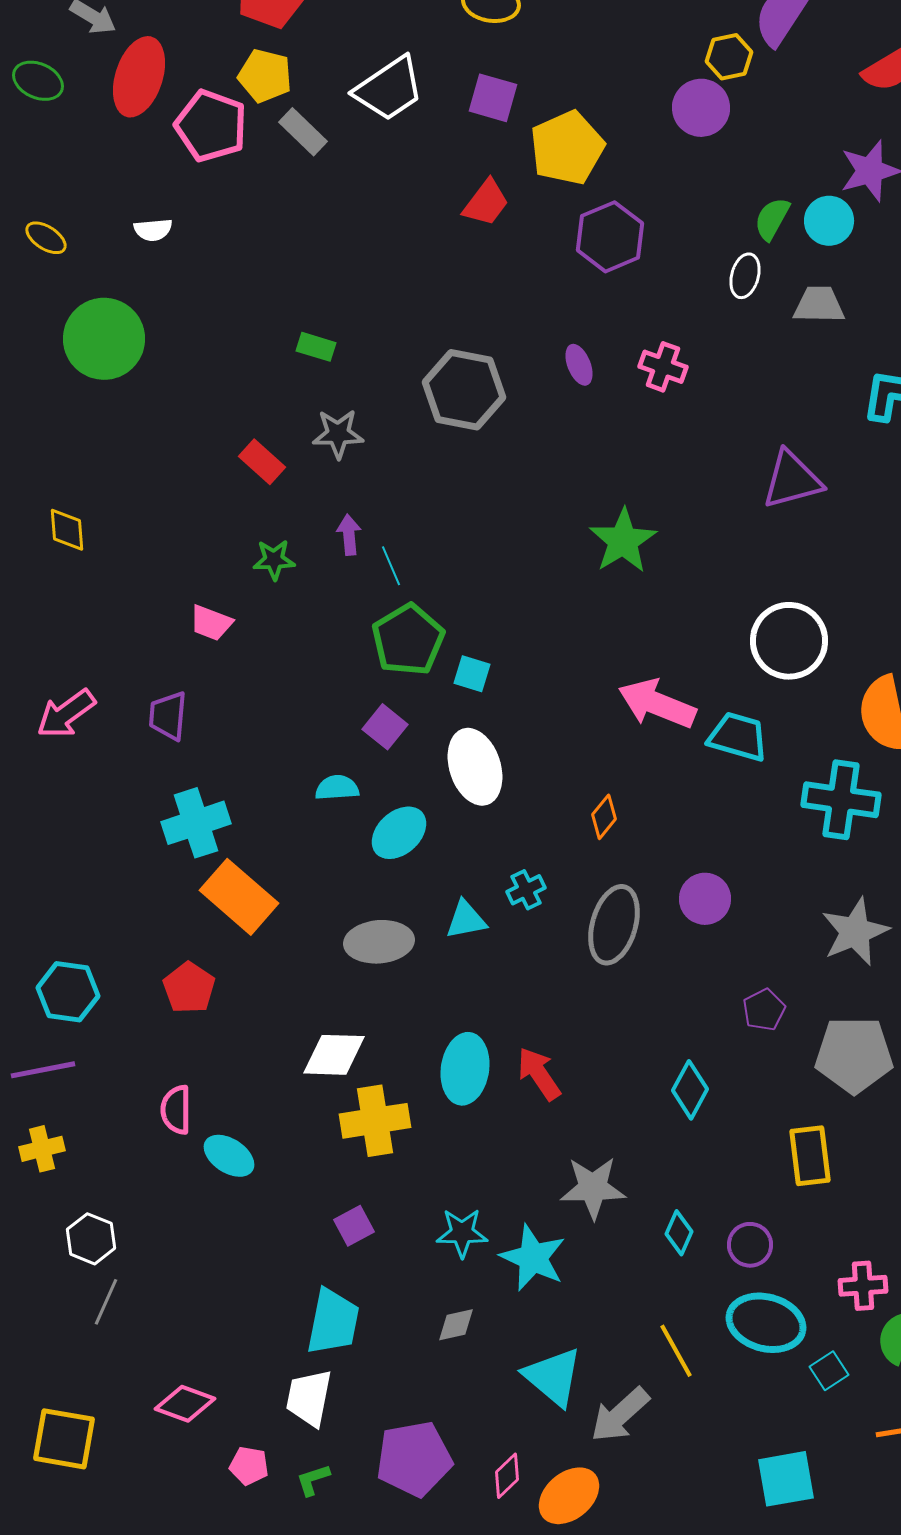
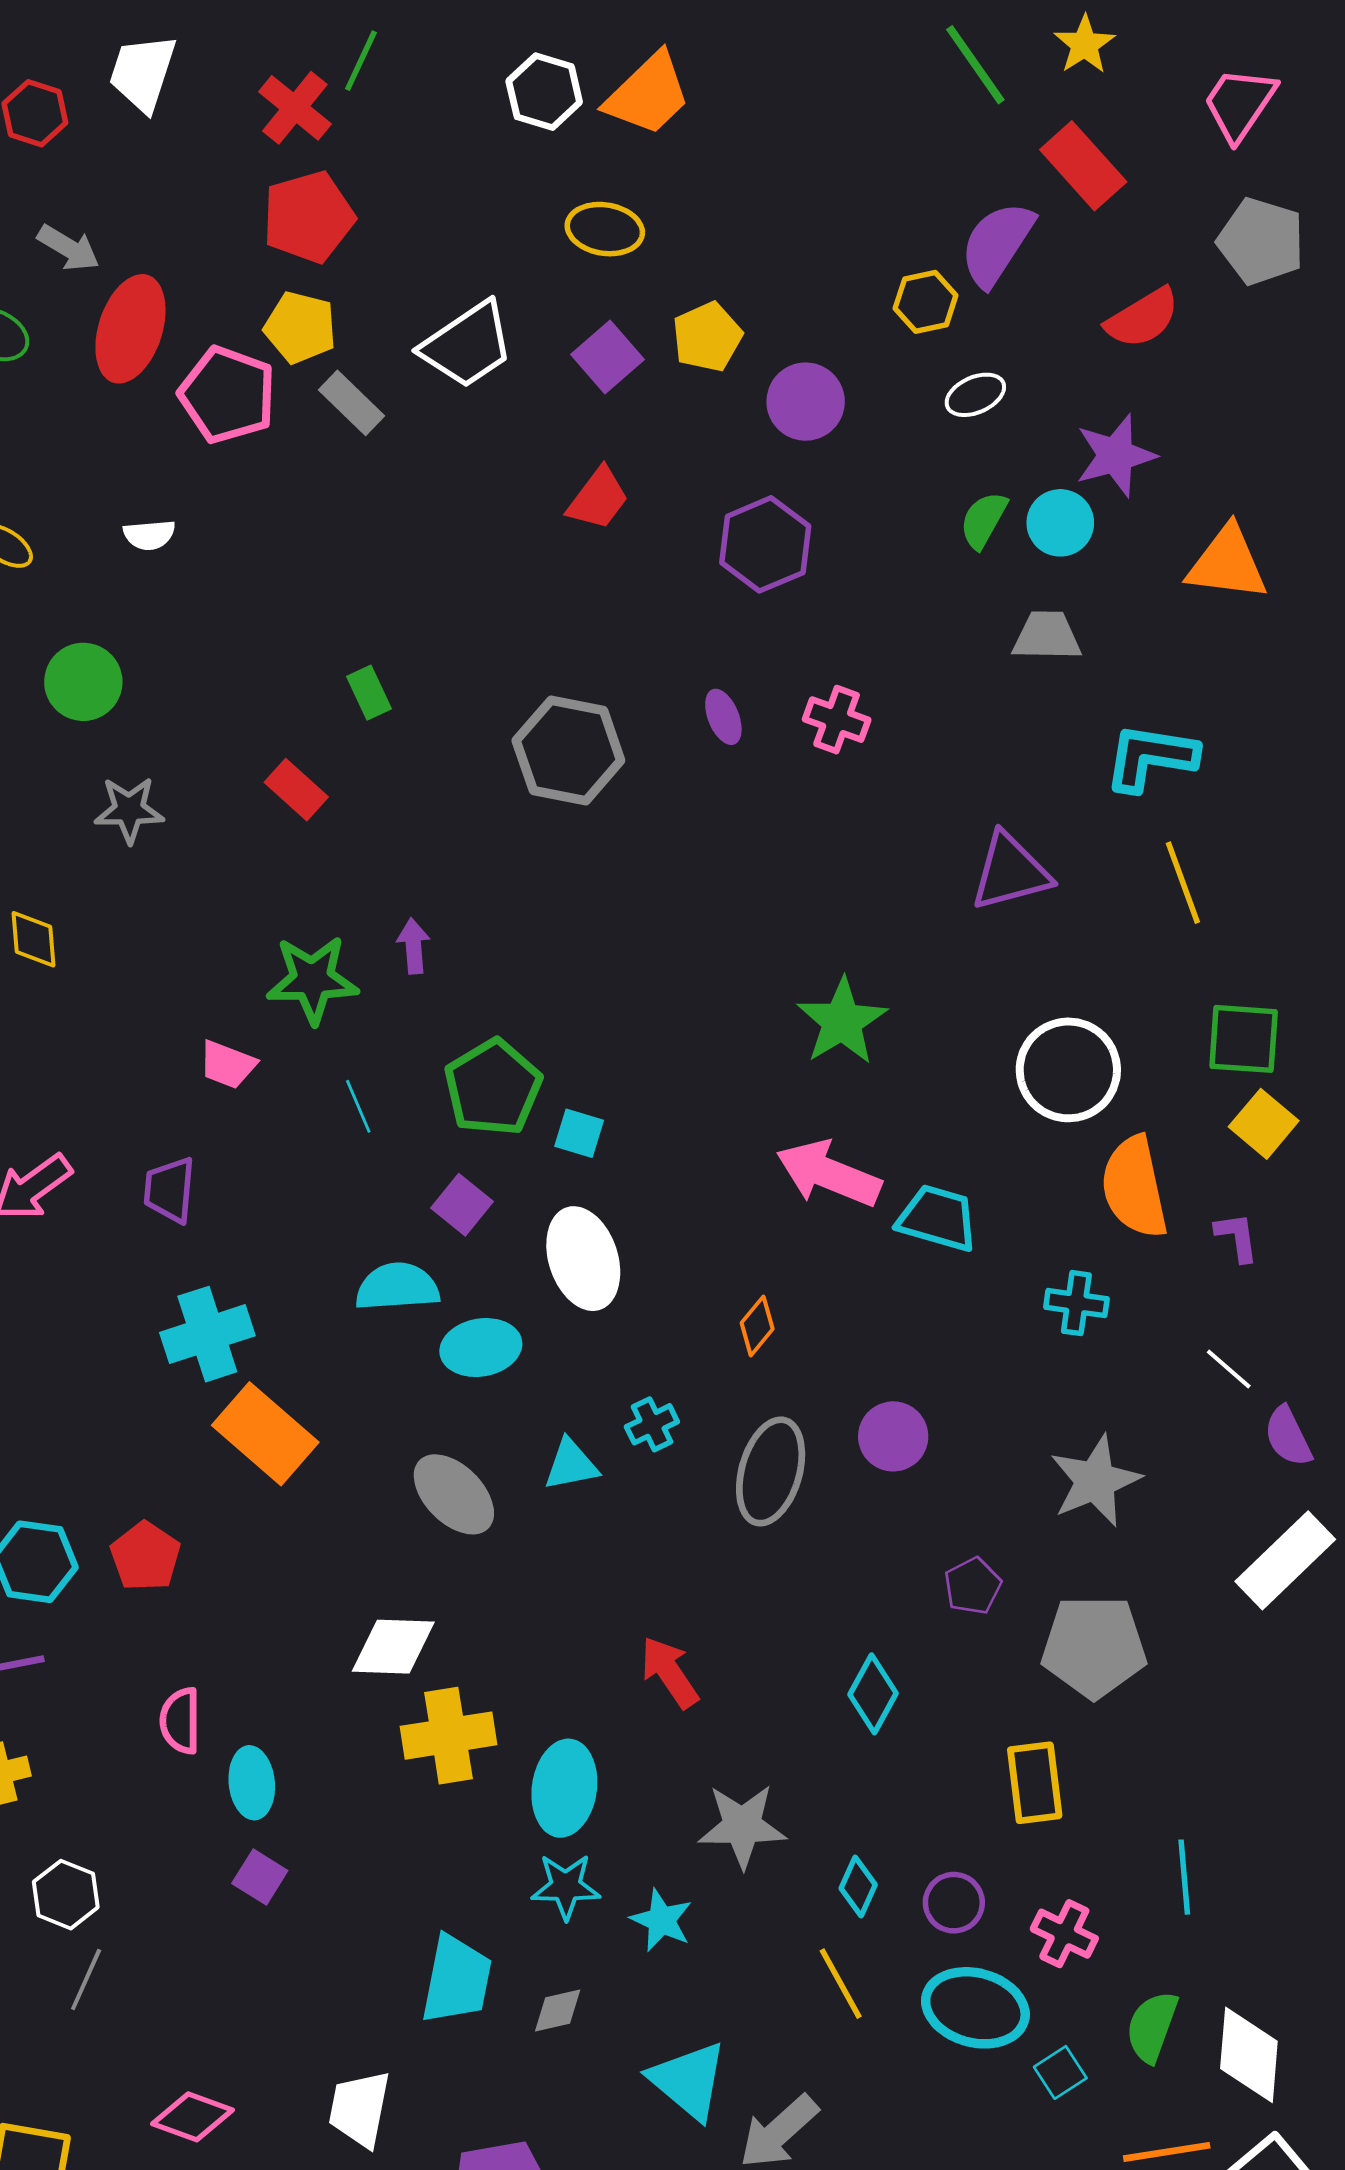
purple square: (493, 98) -> (608, 357), turned 33
purple circle: (701, 108) -> (806, 402), moved
yellow pentagon: (567, 148) -> (707, 337), moved, size x0.7
white ellipse: (745, 276) -> (975, 395), moved, turned 51
green circle: (104, 339) -> (83, 682), size x0.7
green rectangle: (316, 347) -> (369, 693), turned 48
gray star: (338, 434) -> (129, 810), moved
red rectangle: (262, 462) -> (296, 790), moved
green star: (623, 541) -> (842, 1021), moved
green star: (274, 560) -> (312, 980), size x1.6
cyan line: (391, 566) -> (358, 1106), moved
white circle: (789, 641) -> (1068, 1070), moved
cyan semicircle: (337, 788) -> (397, 1287), size x1.4
cyan cross: (841, 800) -> (1076, 1303), size x0.6
cyan ellipse: (399, 833) -> (481, 1348), turned 32
gray ellipse: (379, 942) -> (454, 1494), turned 50
red pentagon: (189, 988) -> (145, 1556), moved
cyan ellipse: (465, 1069) -> (564, 1788), moved
cyan ellipse: (229, 1156) -> (252, 1783), turned 51
purple square: (354, 1226) -> (260, 1877), moved, turned -30
cyan star: (533, 1258) -> (661, 1920), size x0.7
pink cross: (863, 1286) -> (1064, 1934), moved, turned 30
cyan trapezoid: (333, 1322) -> (457, 1979), moved
yellow line: (676, 1351) -> (841, 1984), moved

